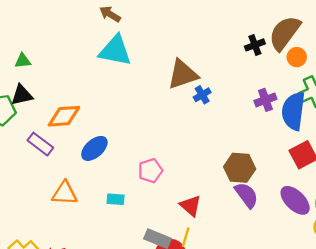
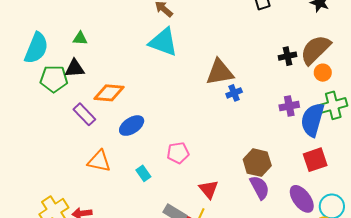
cyan rectangle: (116, 199) -> (143, 173), turned 42

